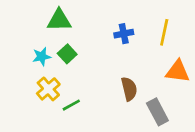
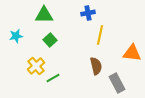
yellow line: (164, 32) -> (100, 35), moved
blue cross: (124, 34) -> (88, 13), moved
cyan star: (42, 57) -> (16, 36), moved

